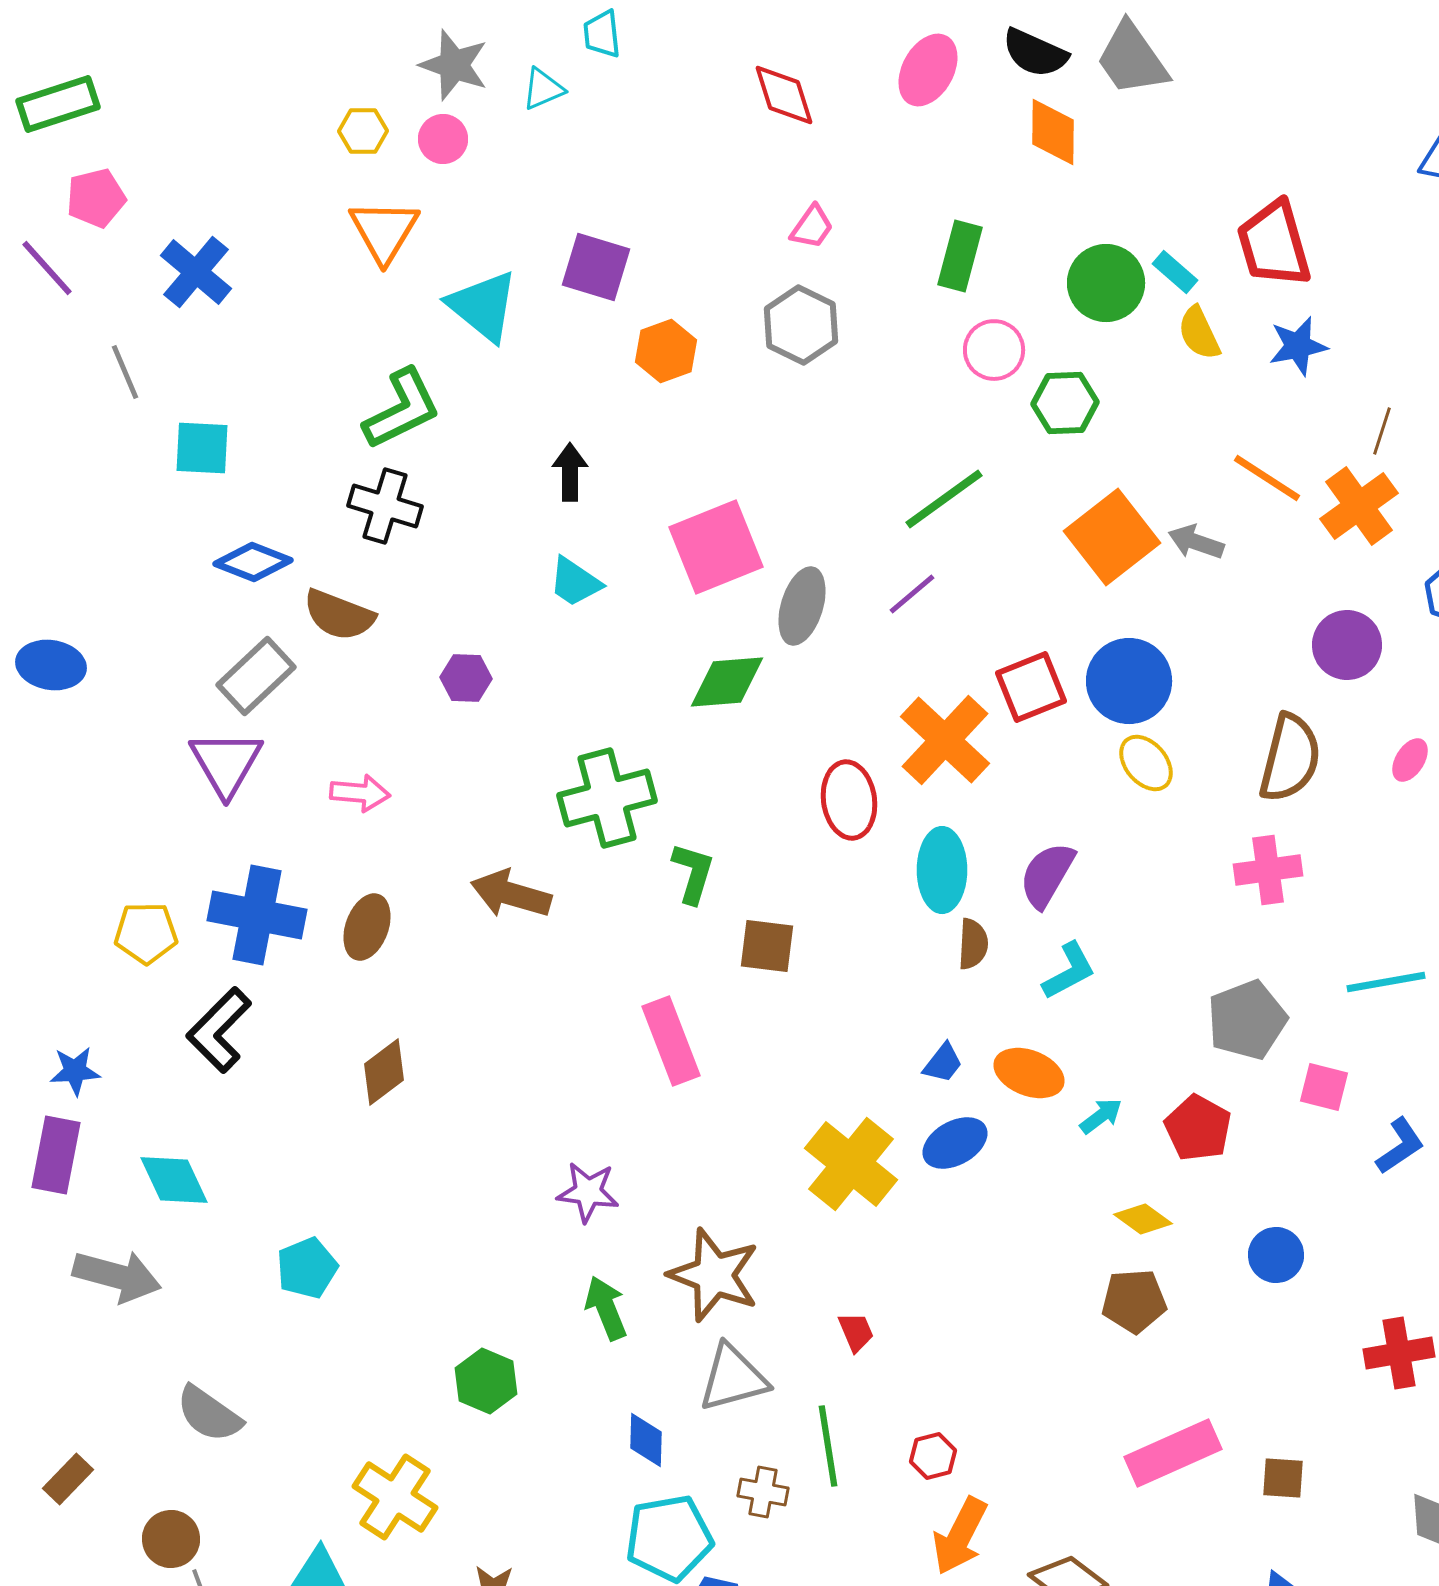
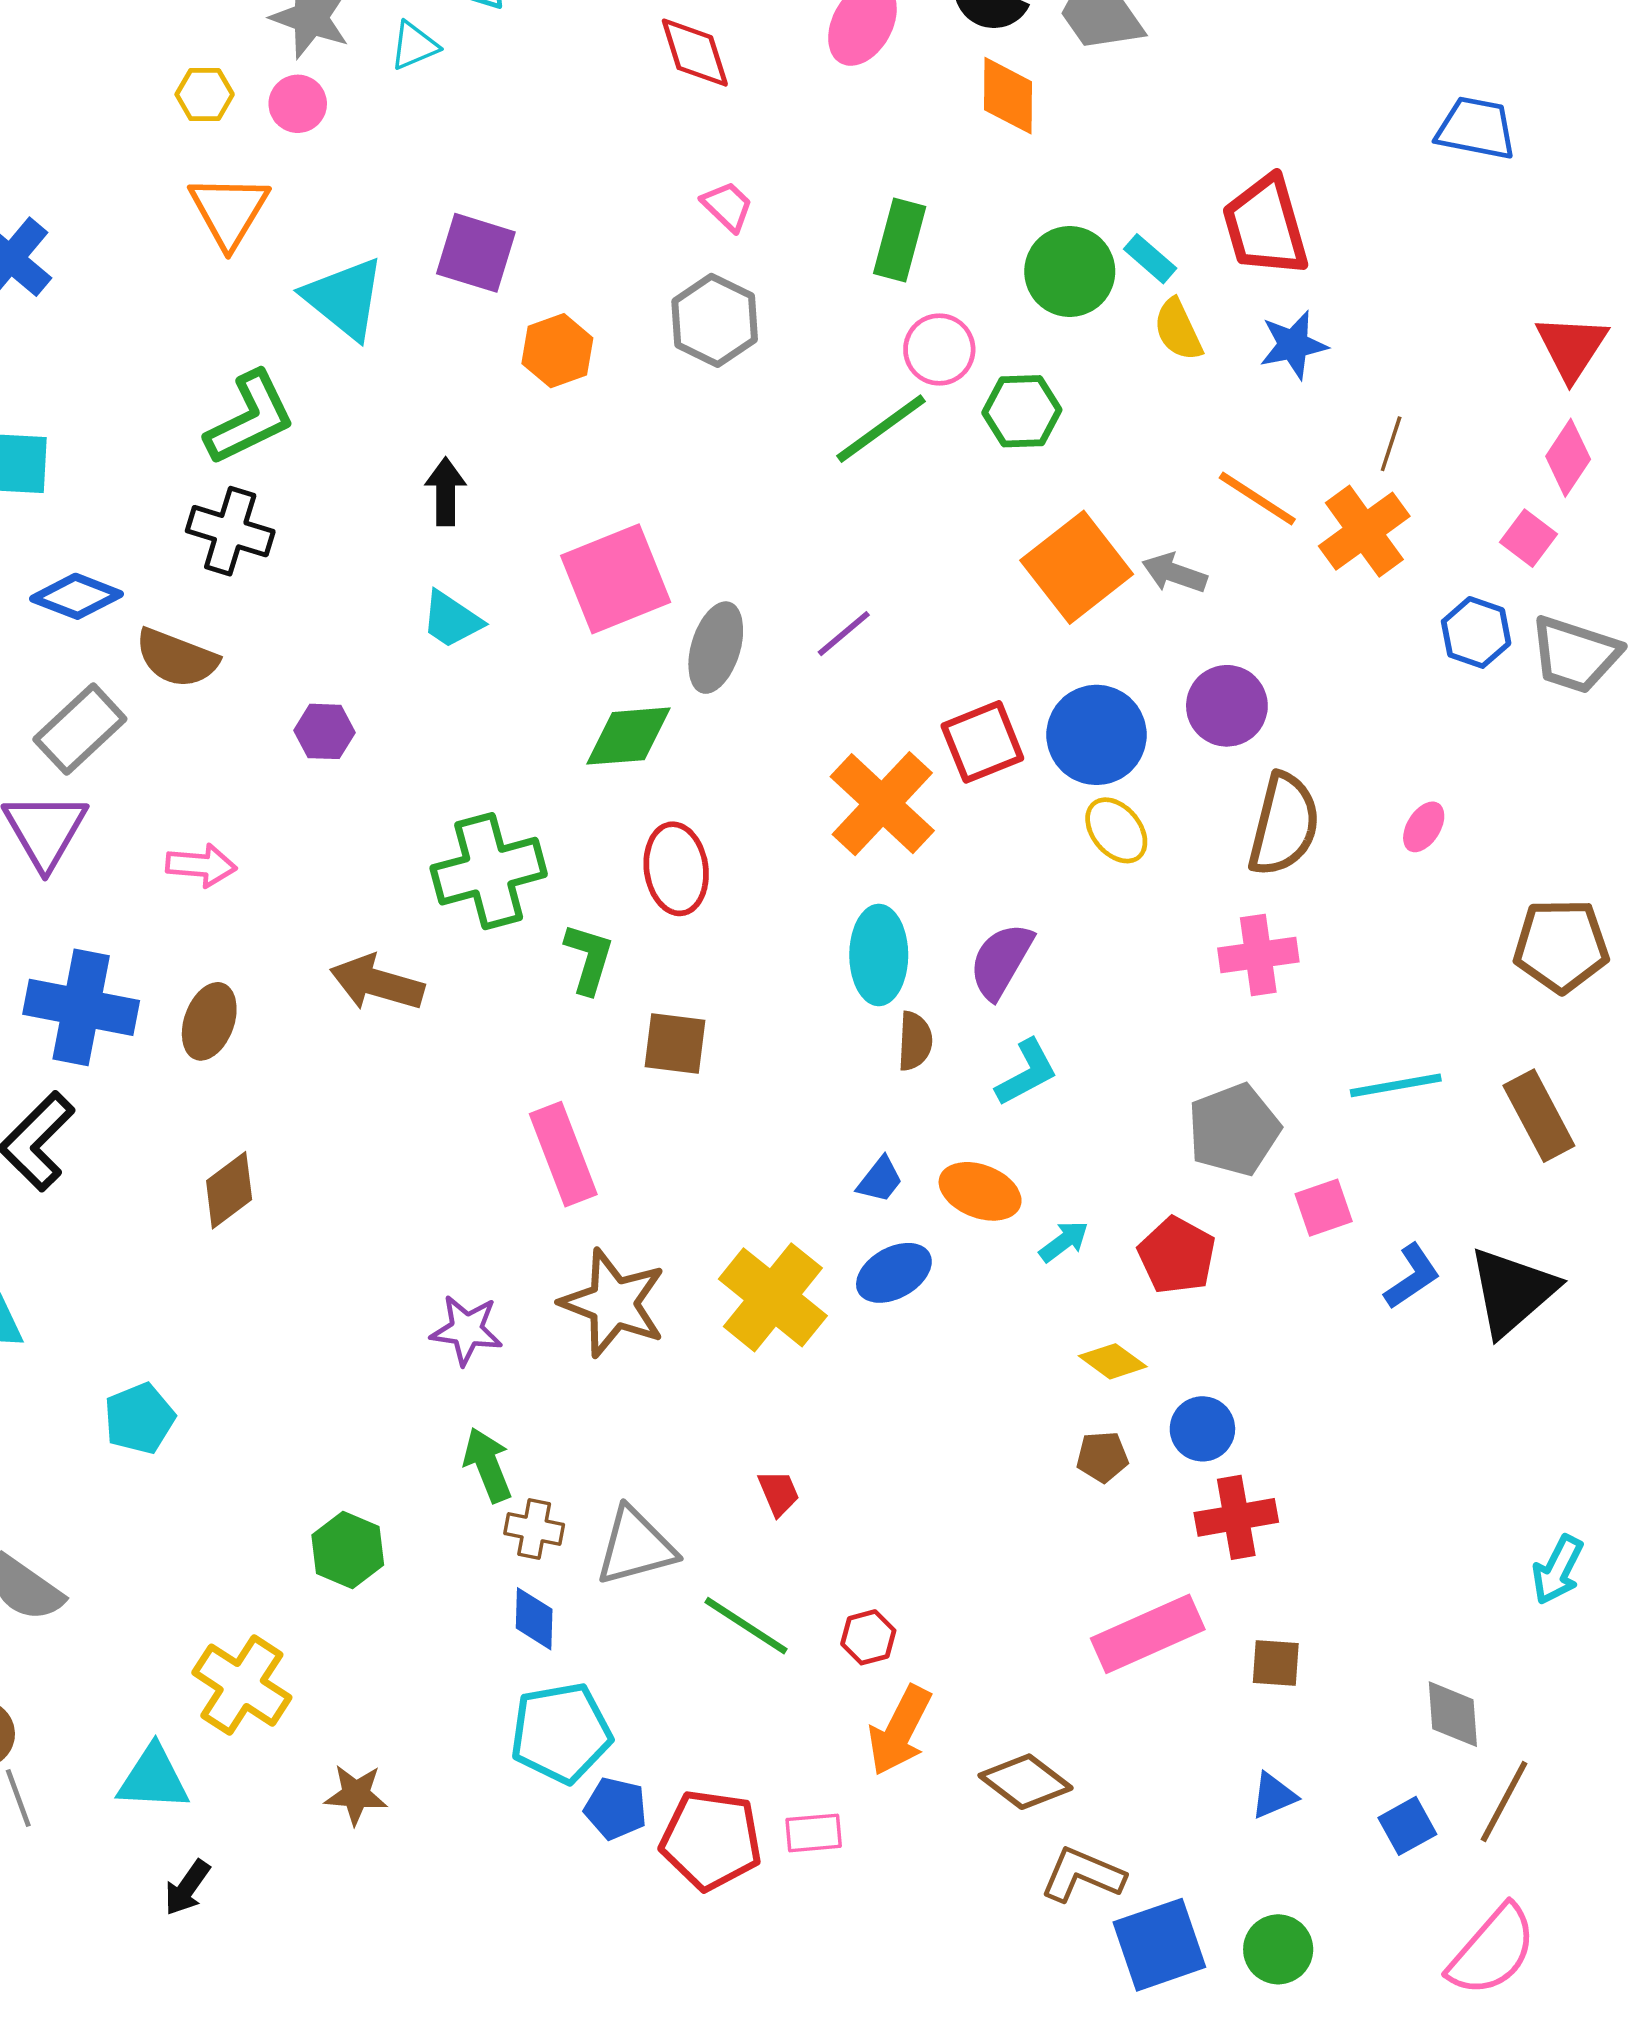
pink trapezoid: (812, 227) -> (727, 206), turned -81
green line: (944, 499) -> (881, 429), moved
purple circle: (1347, 645) -> (1227, 706), moved
red ellipse: (849, 800) -> (676, 869), moved
pink square: (1324, 1087) -> (1324, 1208), turned -33
blue circle: (1276, 1255) -> (1202, 1429), moved
brown star: (714, 1275) -> (613, 1303), moved
brown pentagon: (1134, 1301) -> (1102, 1457), size x0.7
red cross: (1399, 1353) -> (1236, 1517), moved
green line: (828, 1446) -> (746, 1626), turned -48
brown cross: (763, 1492) -> (534, 1529), moved

